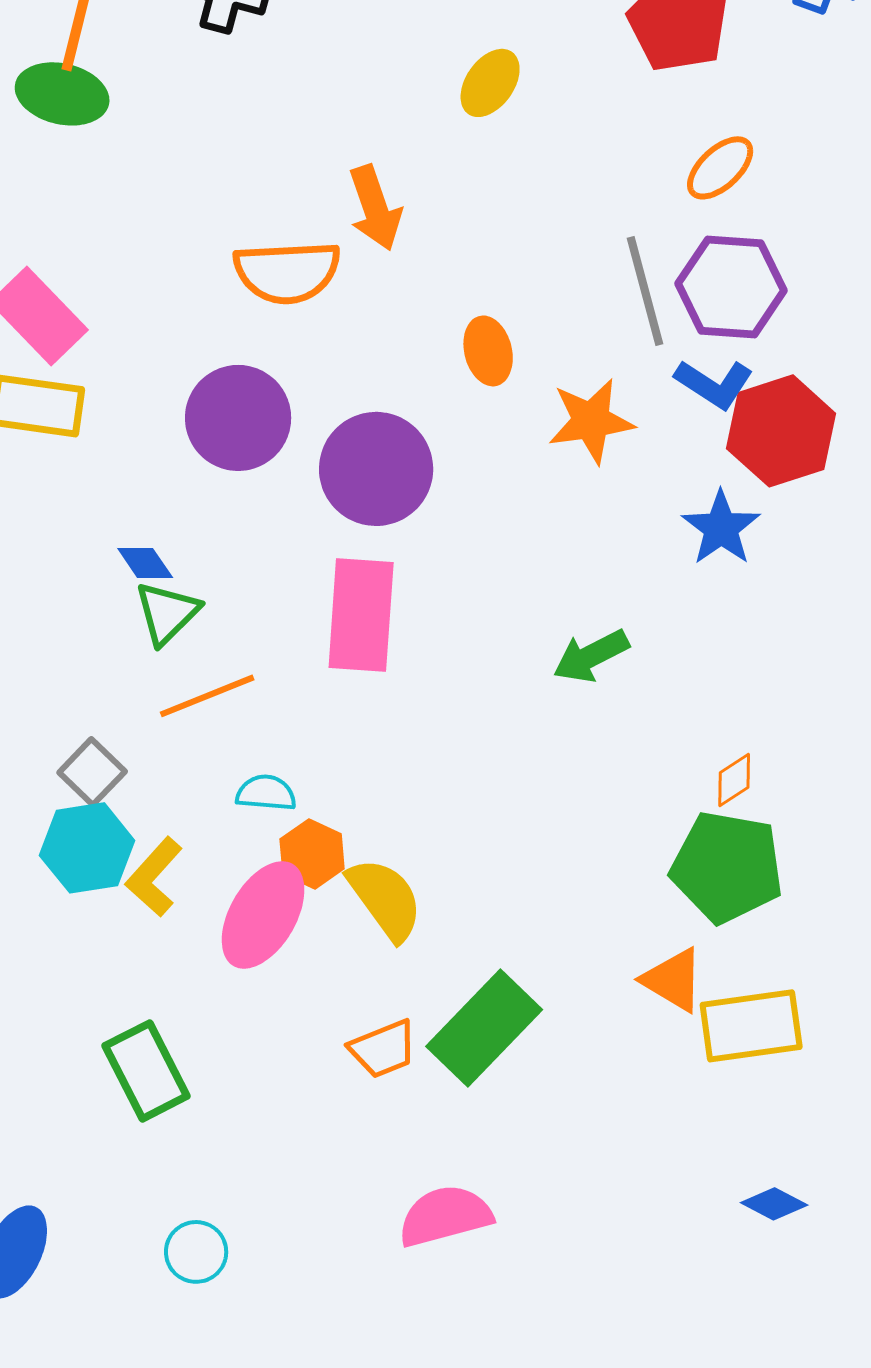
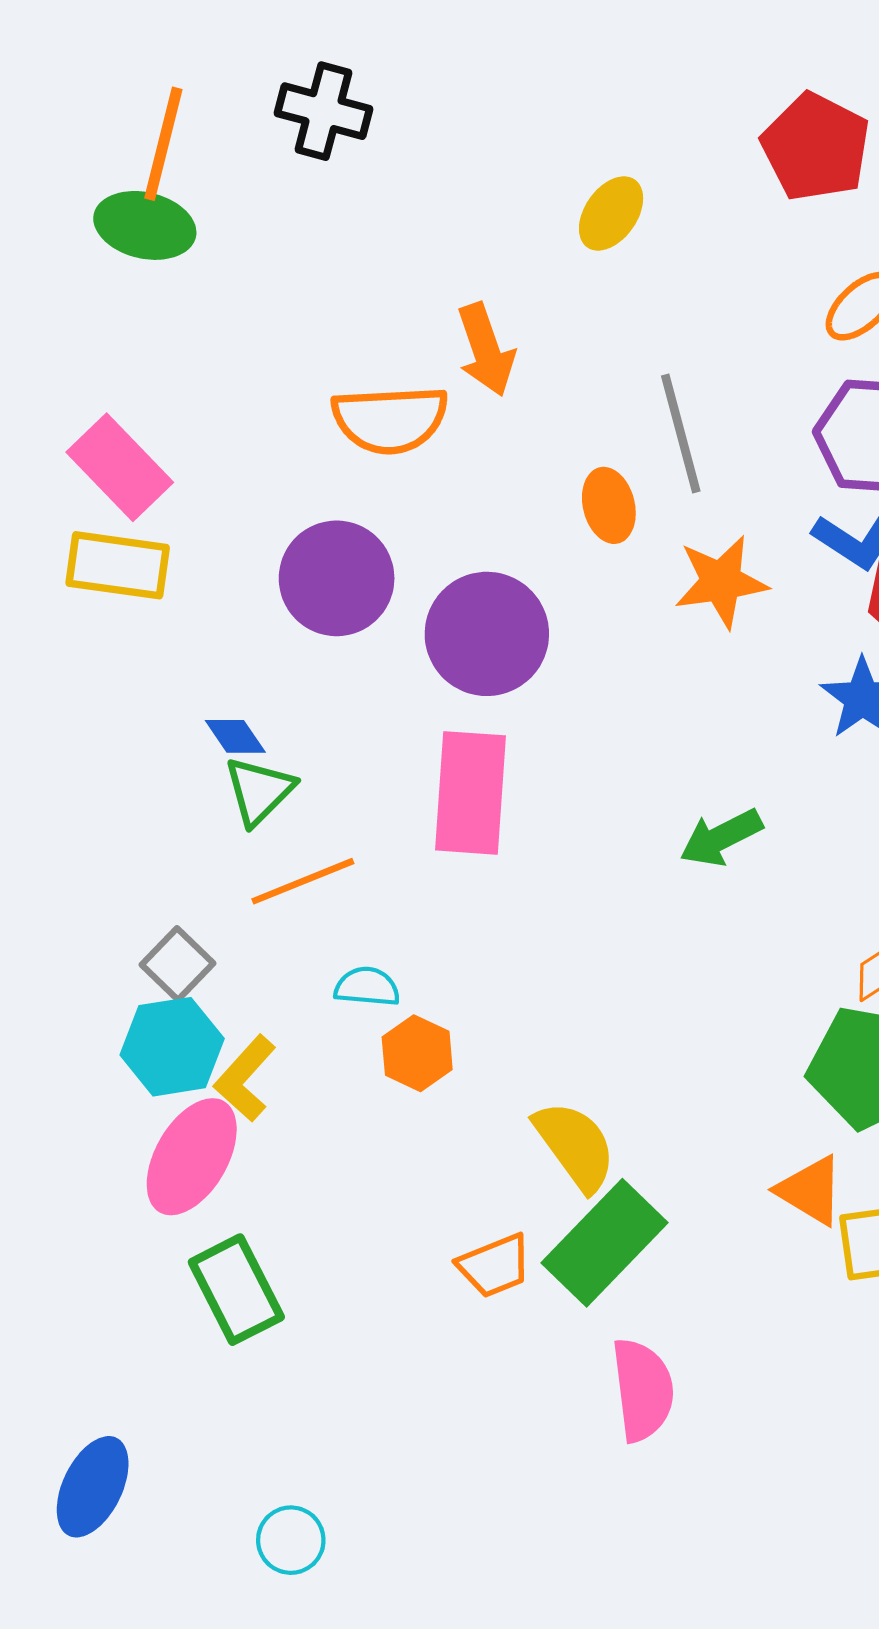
gray line: (645, 291) -> (681, 433), moved
yellow semicircle: (385, 899) -> (575, 1146), moved
pink ellipse: (263, 915) -> (192, 1157), moved
pink semicircle: (445, 1216) -> (643, 1390), moved, turned 98
cyan circle: (196, 1252) -> (291, 1540), moved

